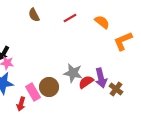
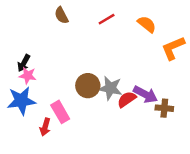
purple arrow: (101, 78) -> (145, 94), turned -48
brown circle: (49, 87) -> (88, 86), moved
brown cross: (116, 89) -> (164, 108), turned -32

